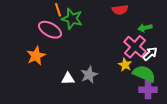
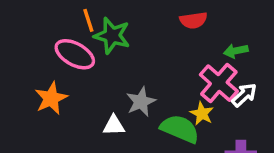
green semicircle: (144, 74) -> (180, 129), moved
gray star: (89, 75) -> (141, 102), moved
white triangle: (68, 79) -> (114, 125), moved

